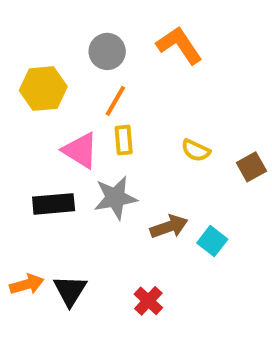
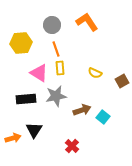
orange line: (115, 101) -> (56, 49), turned -49
black triangle: (70, 291) -> (34, 130), moved

